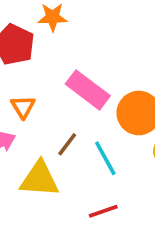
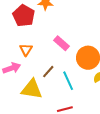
pink rectangle: (88, 90) -> (61, 43), size x0.7

